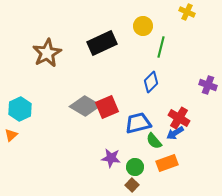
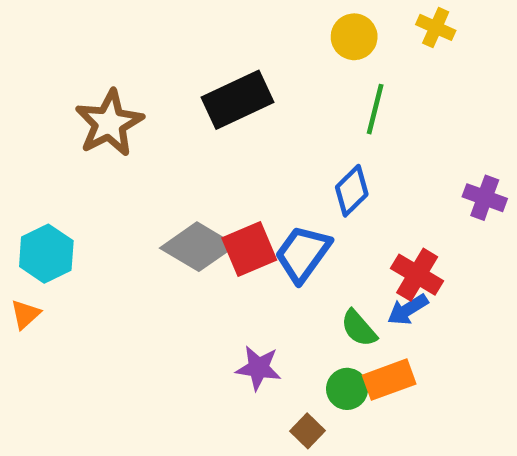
yellow circle: (143, 26) -> (354, 37), moved
blue trapezoid: (138, 123) -> (303, 254), moved, turned -40
green circle: (135, 167) -> (347, 389), moved

